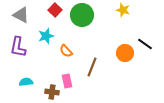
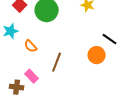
orange circle: (125, 53) -> (97, 55), moved
pink rectangle: (67, 81) -> (32, 76), turned -32

